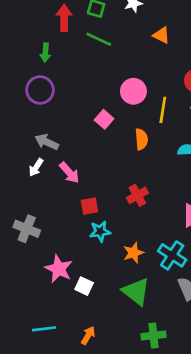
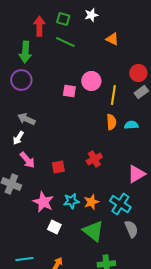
green arrow: (45, 53) -> (25, 52), size x1.5
pink square: (104, 119) -> (69, 91), moved, turned -32
orange semicircle: (141, 139) -> (111, 122), moved
pink arrow: (69, 173) -> (27, 160), moved
cyan star: (100, 231) -> (71, 201), moved
pink star: (59, 269) -> (43, 202), moved

